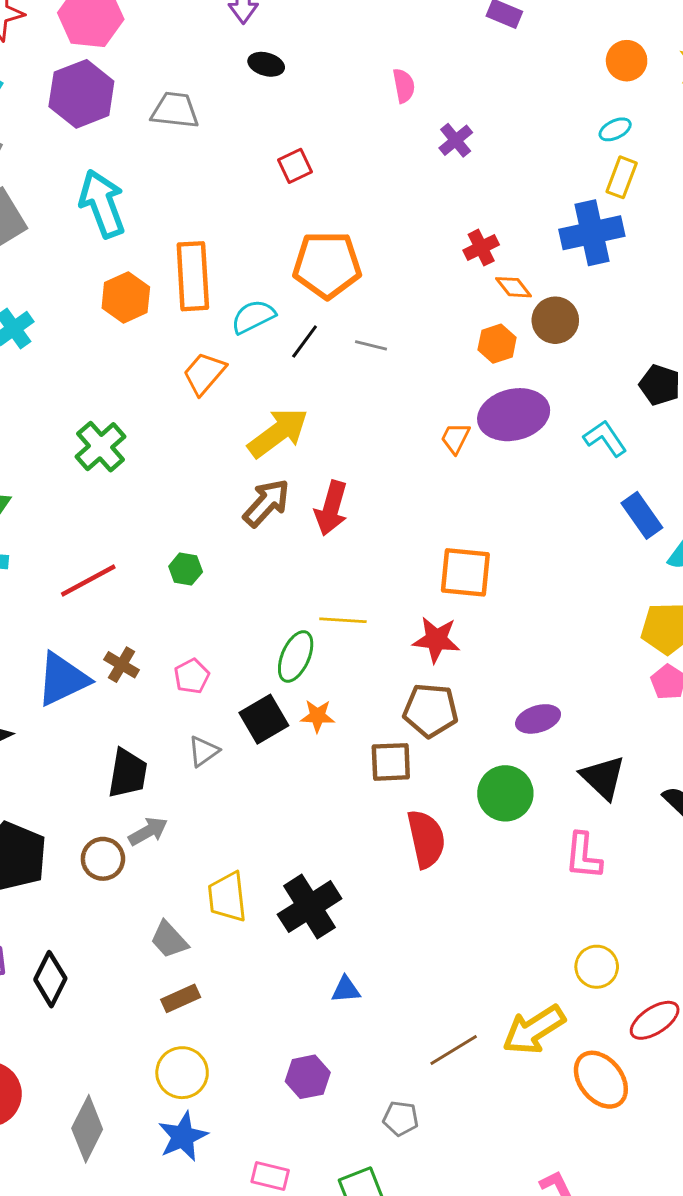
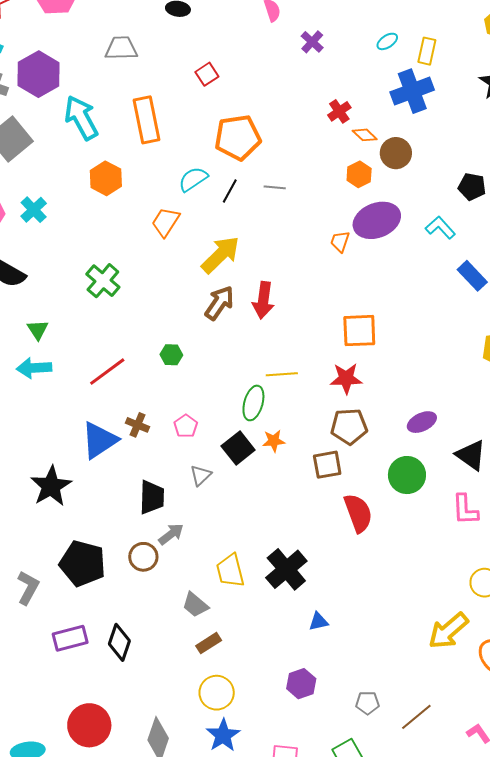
purple hexagon: (81, 94) -> (39, 74), moved
cyan ellipse: (615, 129) -> (387, 41), moved
orange rectangle: (193, 276) -> (146, 120), moved
brown line: (454, 1050) -> (416, 717), moved

